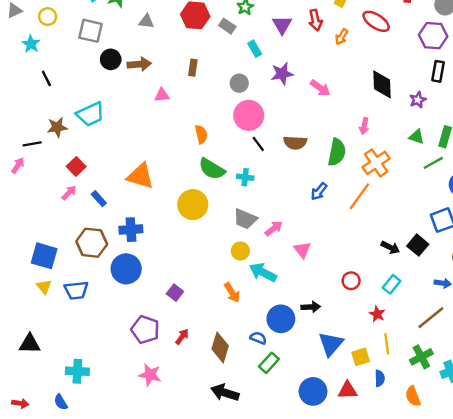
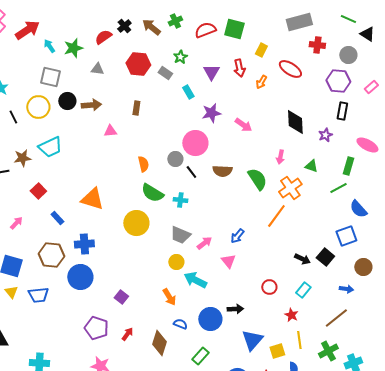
yellow circle: (48, 17) -> (38, 107), moved, size x1.5
gray circle: (239, 83) -> (175, 159), moved
pink circle: (249, 115) -> (195, 143), moved
green triangle: (417, 137) -> (311, 166), moved
green semicircle: (337, 152) -> (257, 179), turned -45
blue arrow: (319, 191) -> (237, 236), moved
pink arrow: (69, 193) -> (16, 223), moved
blue semicircle: (258, 338) -> (180, 324), moved

